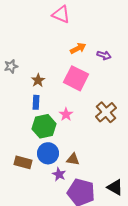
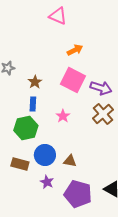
purple arrow: (104, 55) -> (101, 88), moved, size x1.5
green hexagon: (44, 126) -> (26, 128), moved
purple star: (59, 174) -> (47, 182), moved

